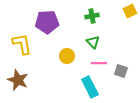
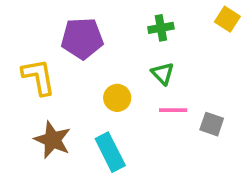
yellow square: (130, 11) -> (227, 19), turned -32
brown star: (18, 80) -> (52, 140), moved
cyan rectangle: (90, 87) -> (110, 152), moved

